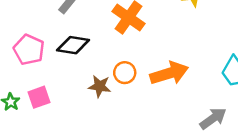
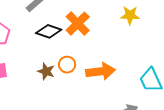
black diamond: (73, 45) -> (49, 31), moved

